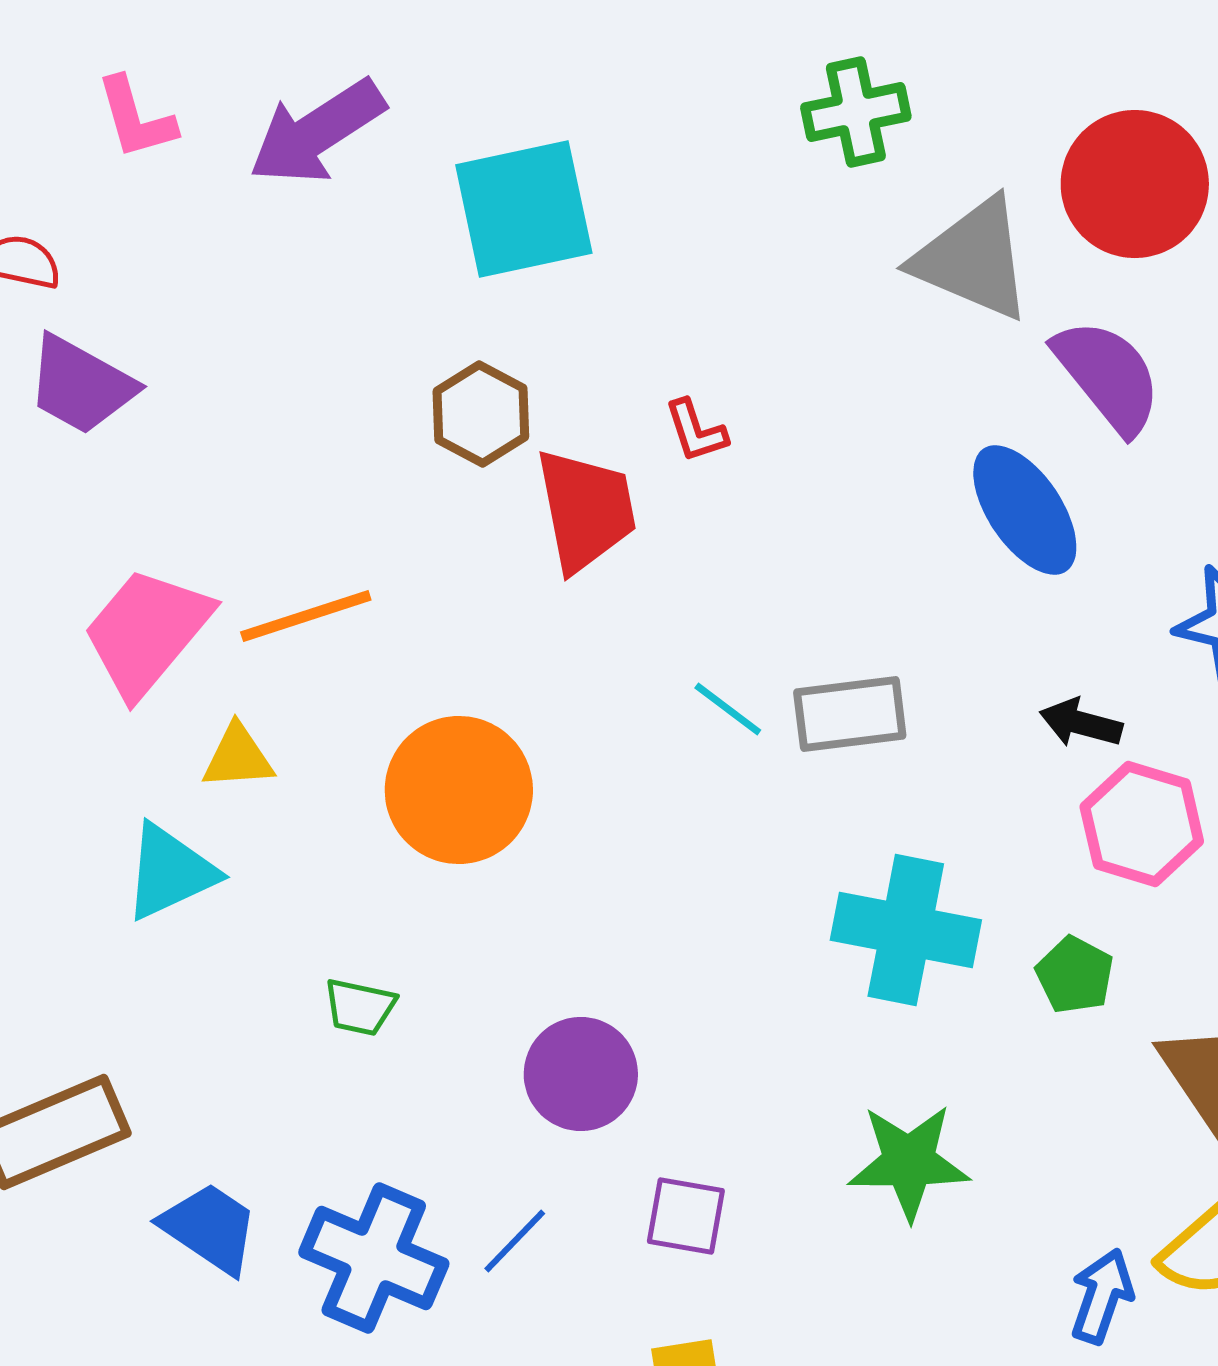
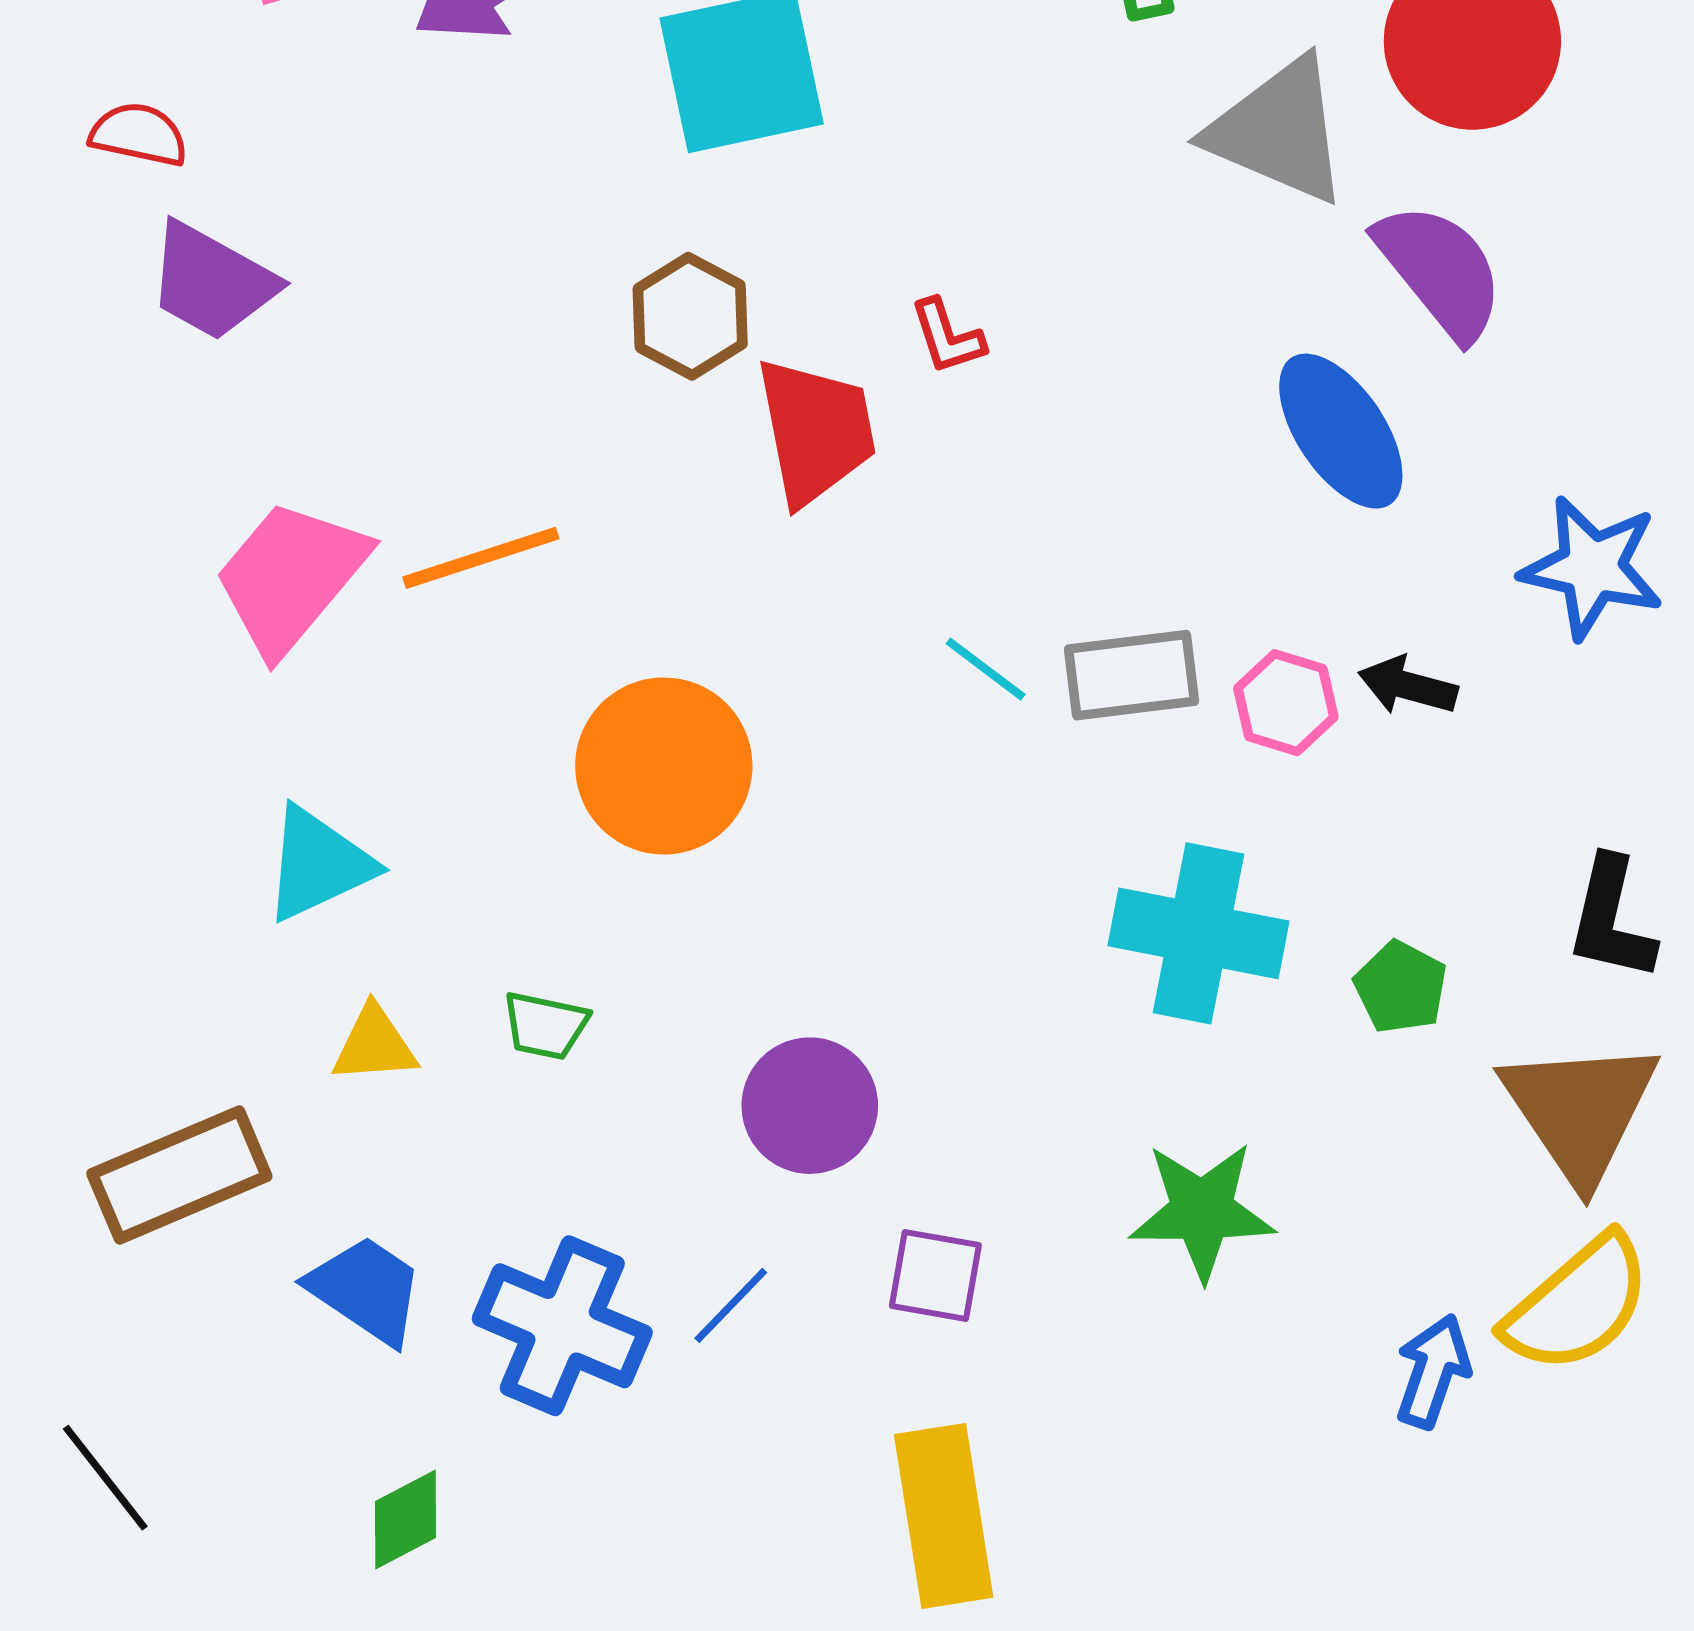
yellow triangle: (238, 757) -> (374, 1045), moved
pink hexagon: (1142, 824) -> (1286, 703), moved, size x0.7

